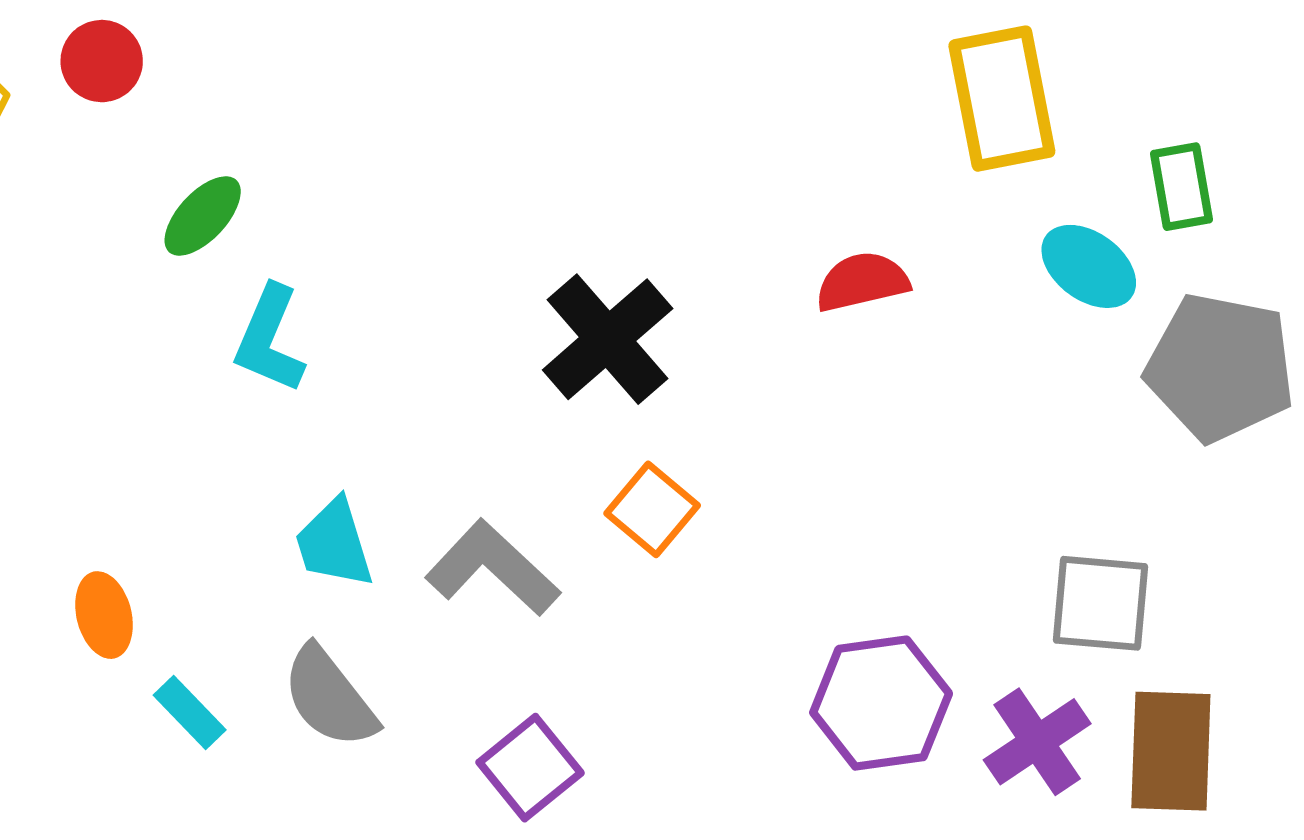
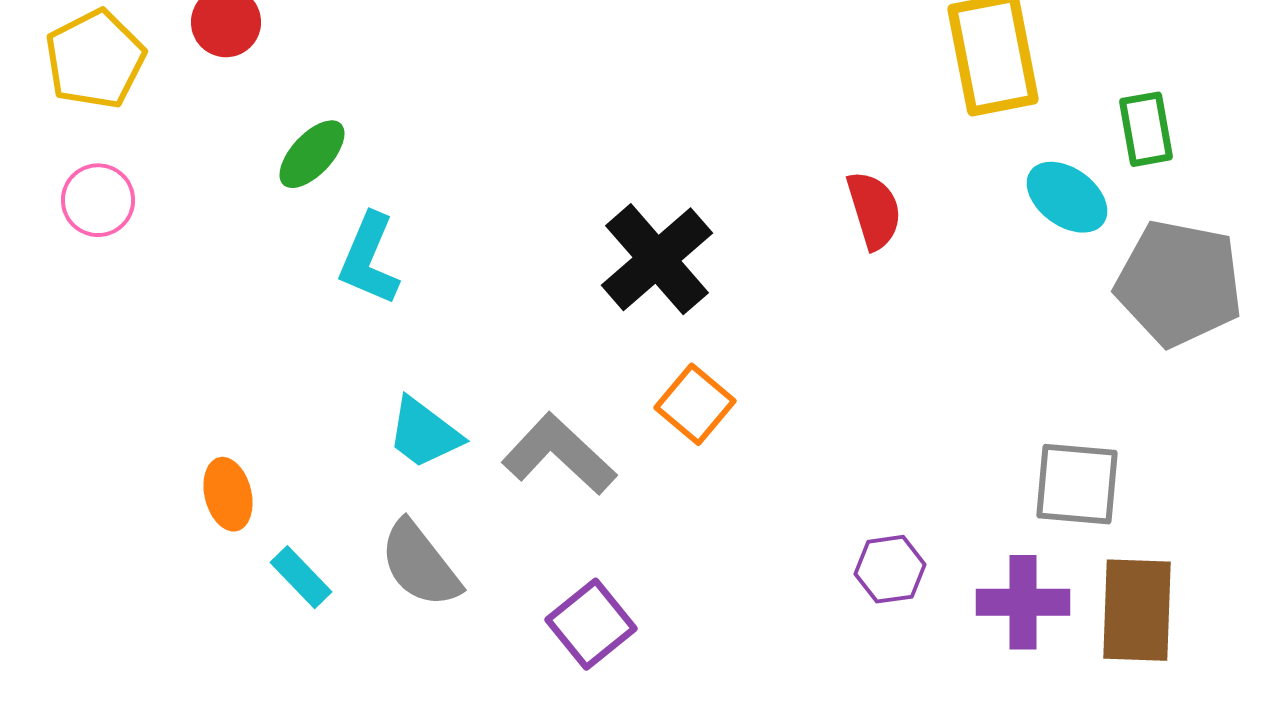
red semicircle: (862, 282) -> (874, 210), turned 86
cyan trapezoid: (334, 543) -> (424, 433), turned -36
purple hexagon: (881, 703) -> (890, 569), size x0.6
purple cross: (1037, 742) -> (1023, 602), turned 34

